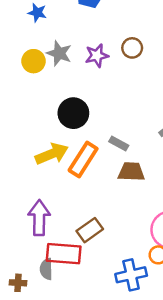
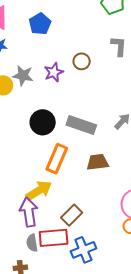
gray rectangle: (119, 143) -> (81, 125), moved, size x1.8
yellow arrow: (52, 154) -> (39, 190), moved
gray semicircle: (46, 269) -> (32, 243), moved
blue cross: (131, 275) -> (83, 250), moved

